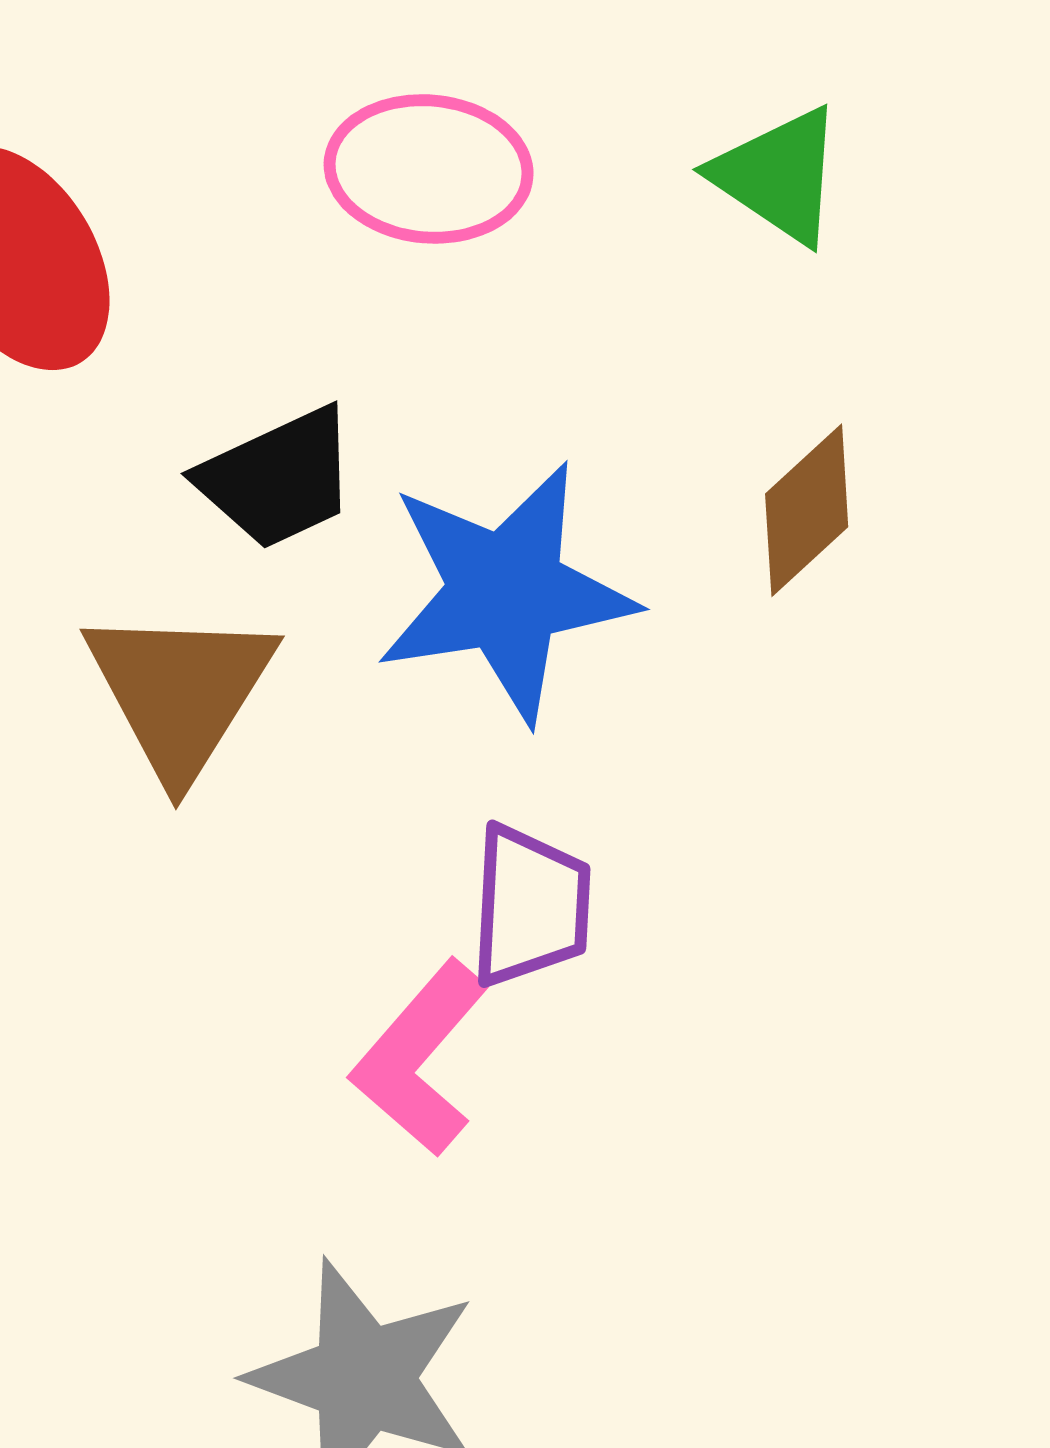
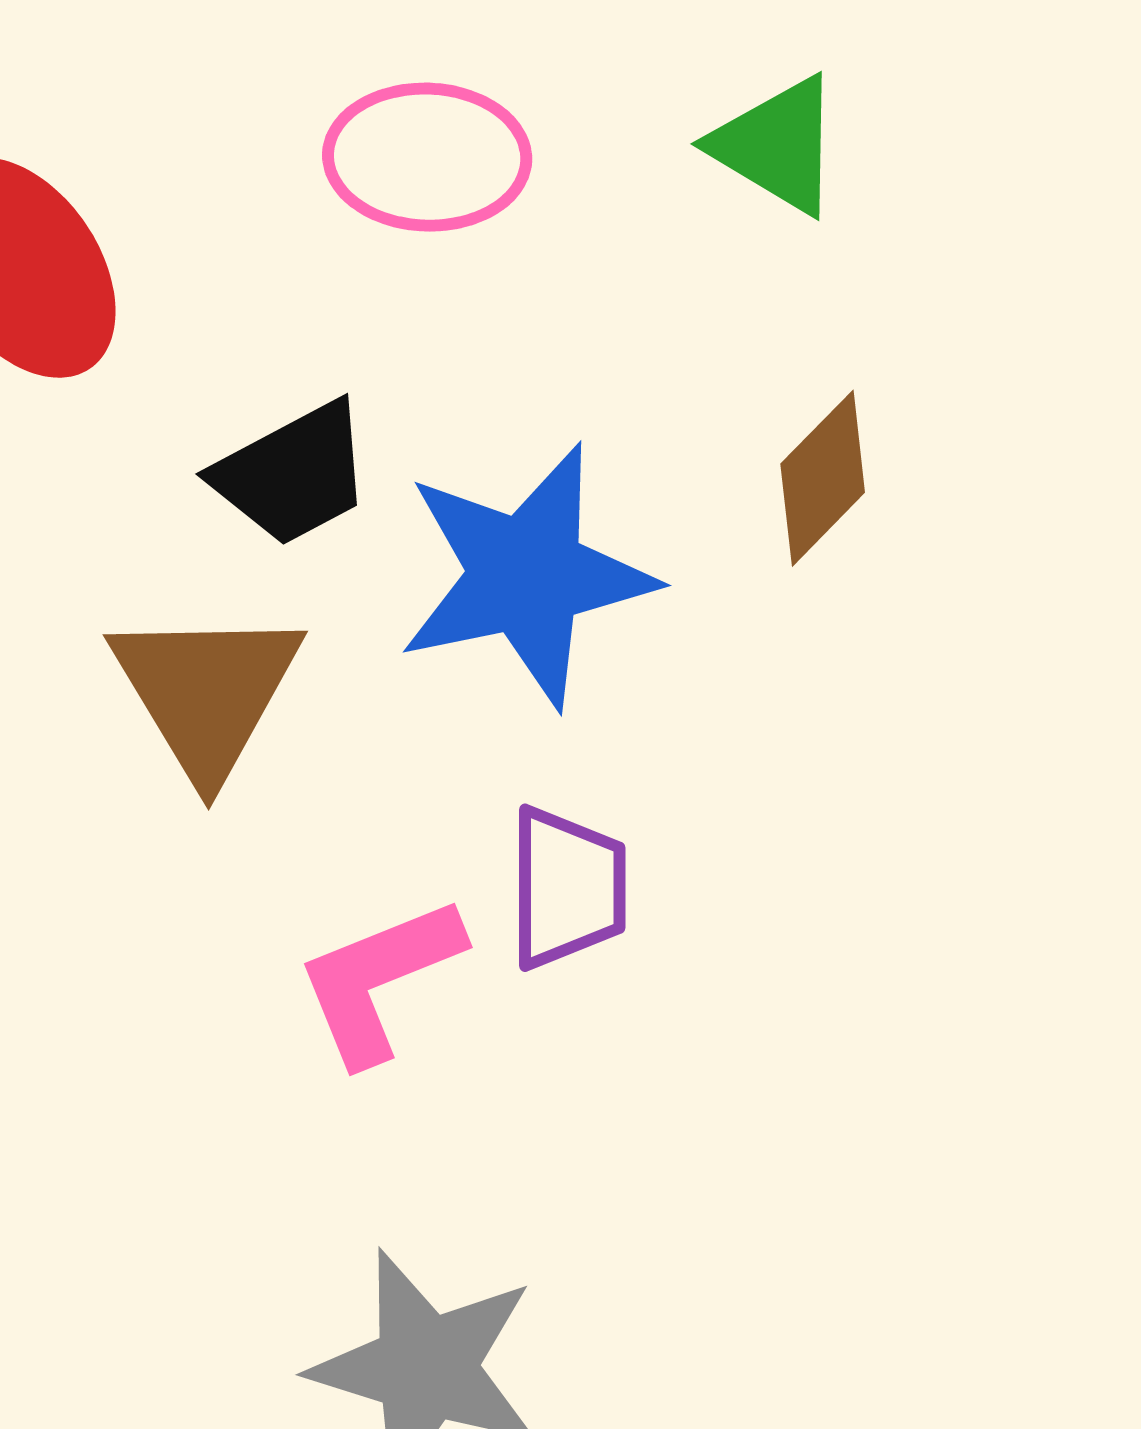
pink L-shape: (420, 1058) -> (379, 980), moved, turned 30

